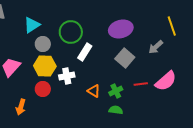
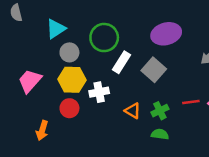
gray square: (125, 58) -> (154, 70), moved

